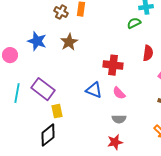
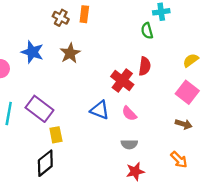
green semicircle: (134, 23) -> (147, 31), turned -80
red semicircle: (148, 53) -> (145, 66), moved
red cross: (113, 65) -> (122, 80), turned 30
red star: (115, 142) -> (135, 171), moved

